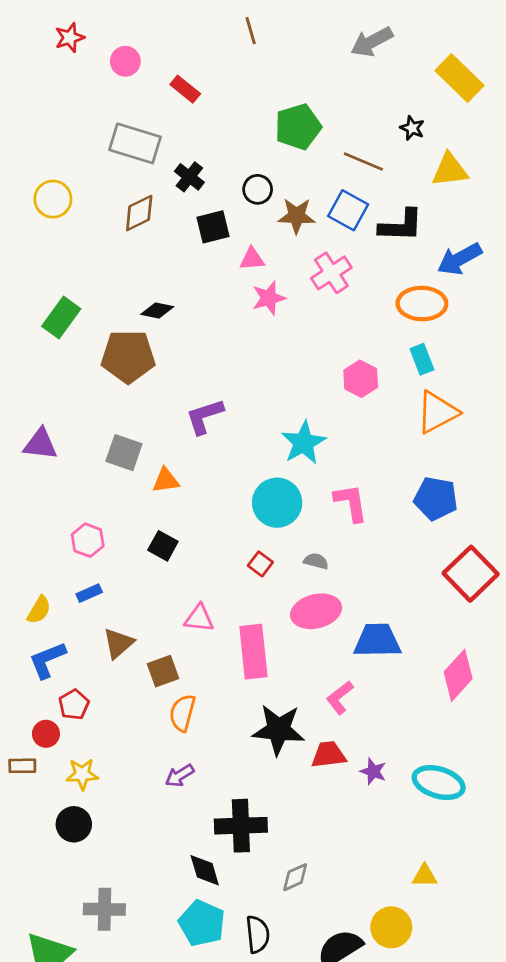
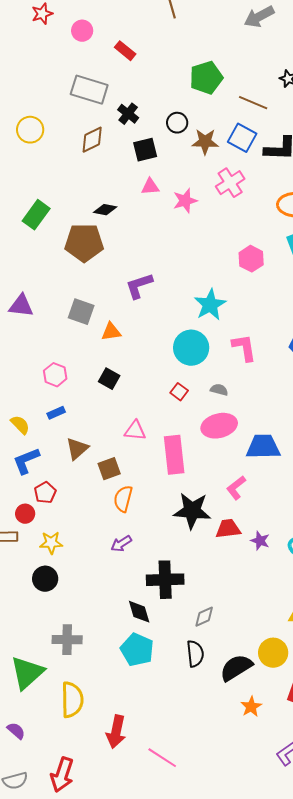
pink triangle: (252, 259) -> (150, 187), moved
yellow semicircle: (39, 610) -> (20, 425), turned -75
black semicircle: (258, 934) -> (195, 654), moved

